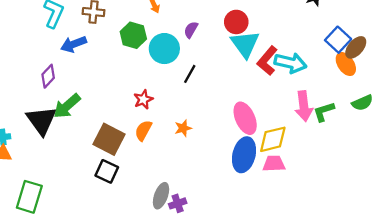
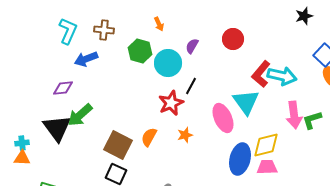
cyan triangle: (245, 44) -> (246, 102), moved
purple diamond: (48, 76) -> (63, 88), turned 40
red star: (143, 99) -> (171, 103), moved, size x1.4
pink ellipse: (245, 118) -> (223, 118), moved

